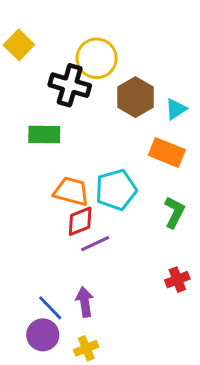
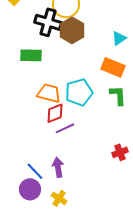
brown hexagon: (135, 97) -> (72, 30), moved
green L-shape: (174, 212) -> (118, 95), moved, turned -30
yellow cross: (86, 348) -> (59, 198), turned -35

